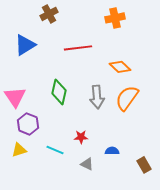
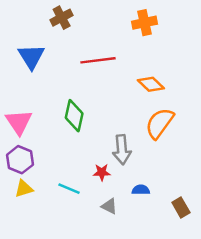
blue triangle: (25, 45) -> (31, 57), turned -30
gray arrow: (97, 97) -> (122, 150), moved
purple hexagon: (28, 124) -> (20, 160), moved

